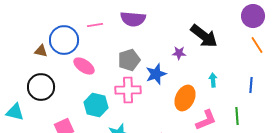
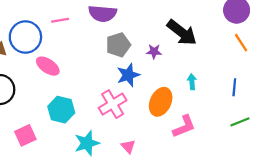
gray pentagon: (129, 60) -> (118, 45), moved
pink cross: (128, 90) -> (113, 104), moved, turned -30
green line: (237, 116) -> (240, 122), moved, turned 72

